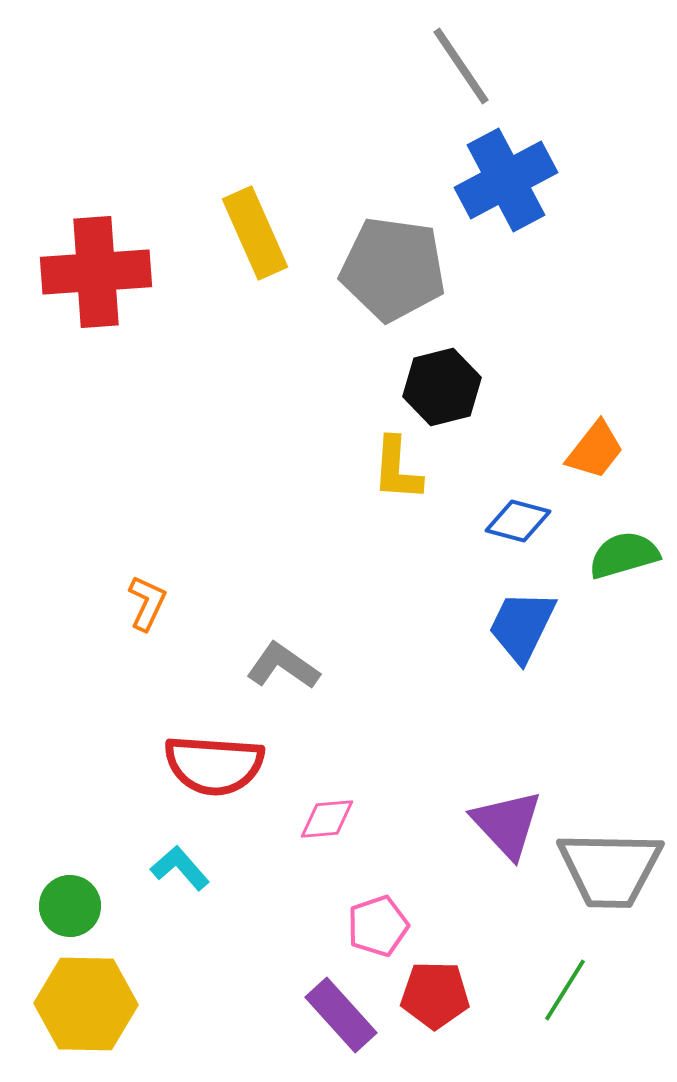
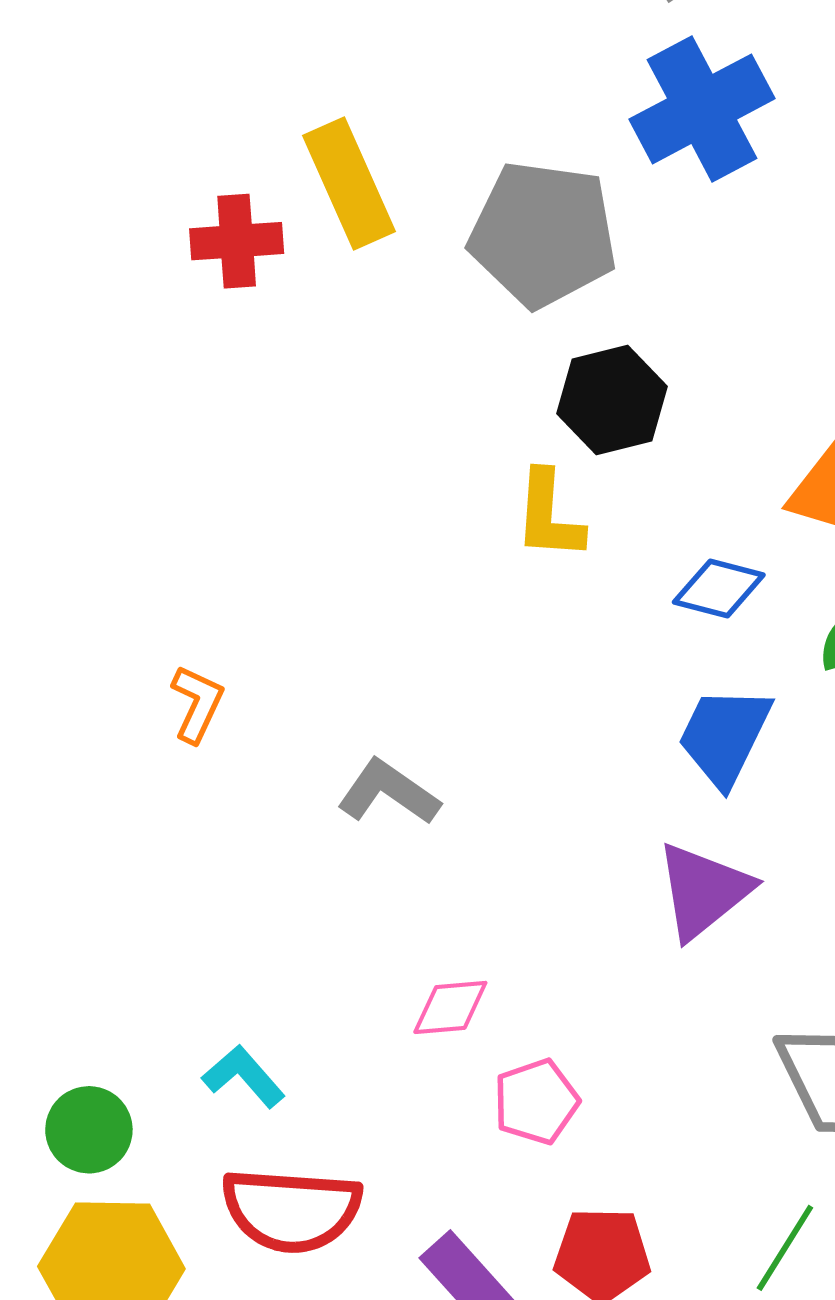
red cross: (96, 272) -> (237, 241), moved, size x0.6
red semicircle: (214, 765) -> (291, 1210), moved
purple triangle: (507, 824) -> (703, 891), moved, turned 34
pink pentagon: (378, 926) -> (536, 1102), moved

